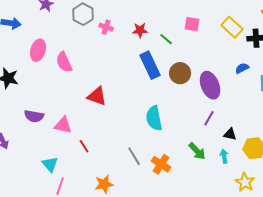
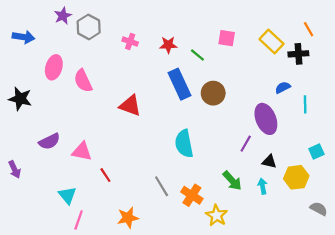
gray hexagon: (83, 14) -> (89, 27), moved
purple ellipse: (210, 85) -> (266, 119), moved
red triangle: (97, 96) -> (130, 105), moved
purple semicircle: (34, 116) -> (49, 141), turned -36
yellow star: (245, 182) -> (217, 215), moved

